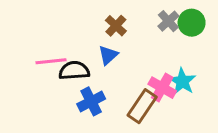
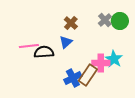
pink cross: (162, 88) -> (101, 63), turned -30
blue cross: (91, 101) -> (73, 78), moved

